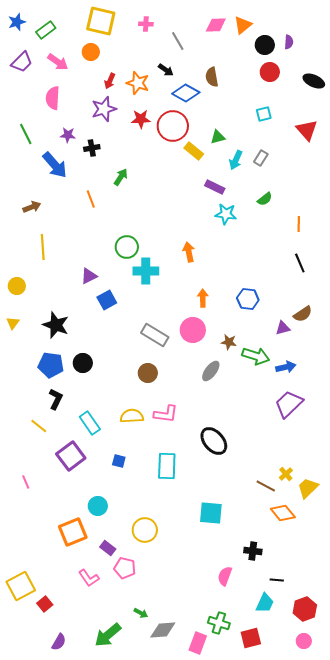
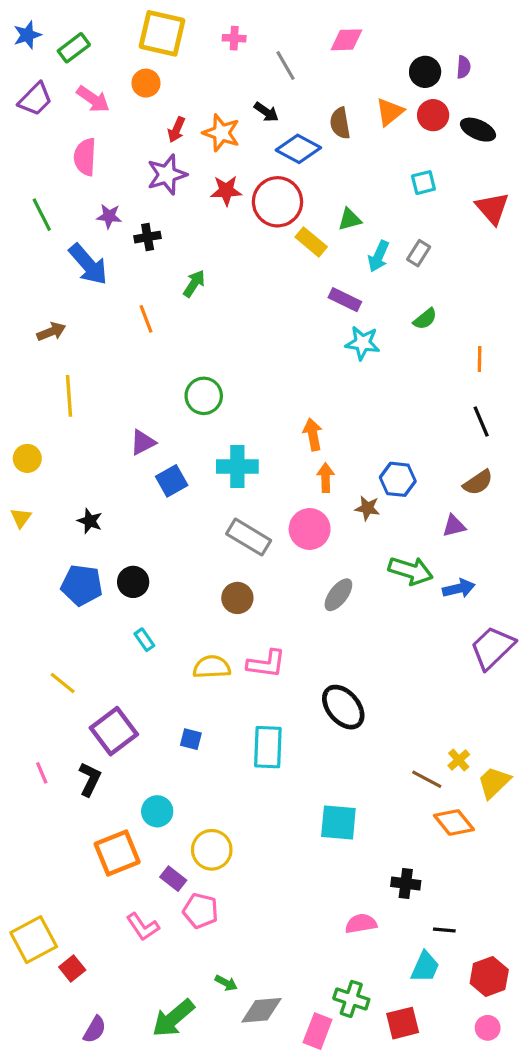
orange triangle: (243, 25) -> (390, 112), moved
black ellipse: (314, 81) -> (478, 130), moved
orange arrow: (189, 252) -> (313, 434), moved
cyan cross: (146, 271) -> (237, 466), moved
brown semicircle: (303, 314) -> (478, 482), moved
black star: (56, 325) -> (90, 521), size x0.6
brown star: (229, 342) -> (367, 508), moved
black L-shape: (56, 399) -> (90, 779), moved
purple trapezoid: (289, 404) -> (492, 648), moved
cyan rectangle: (90, 423) -> (144, 640), moved, size x0.6
yellow circle: (145, 530) -> (212, 850), moved
pink semicircle: (225, 576) -> (361, 924), turned 60

